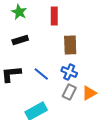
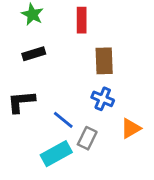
blue line: (41, 74) -> (63, 120), moved
gray rectangle: (69, 92) -> (87, 138), moved

